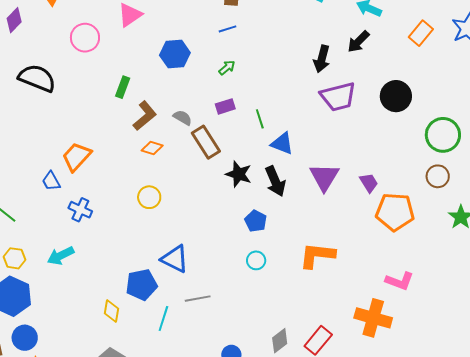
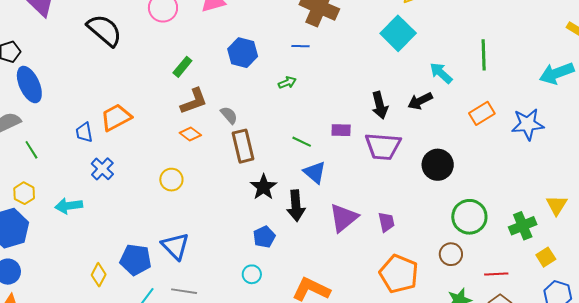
black arrow: (322, 59) -> (380, 105), turned -48
purple rectangle: (225, 106) -> (341, 130), moved
green line: (260, 119) -> (302, 142), turned -66
purple trapezoid: (369, 183) -> (386, 222), moved

